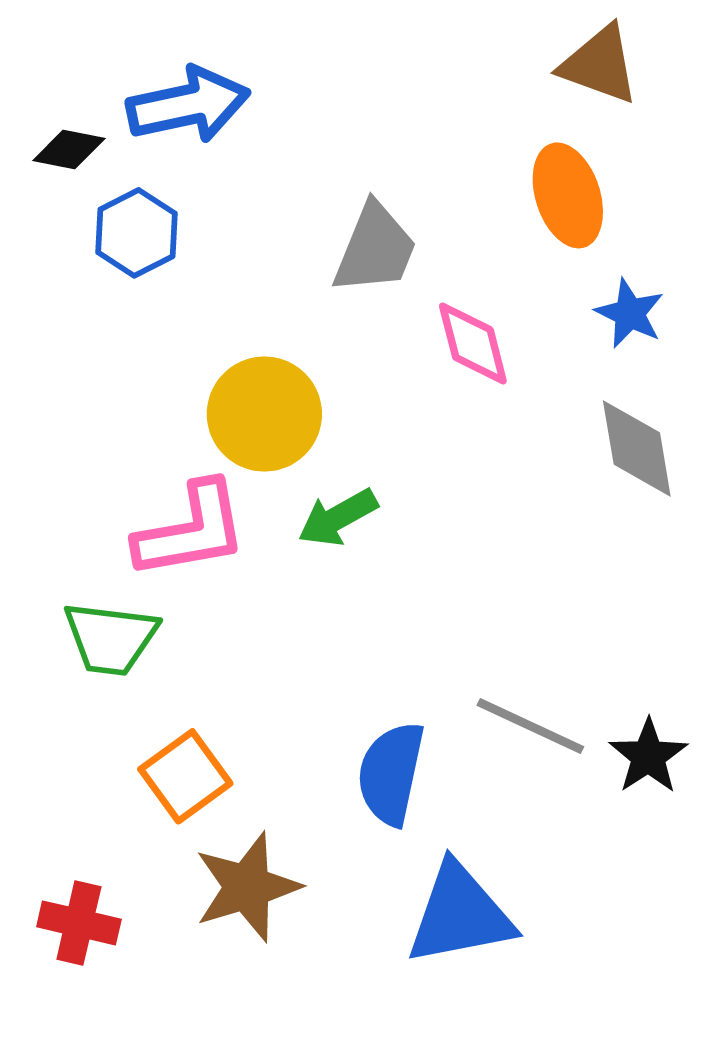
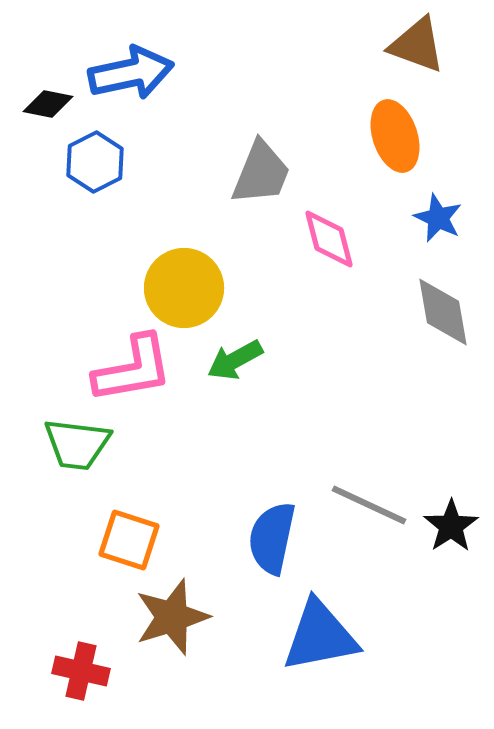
orange square: (185, 776) -> (129, 540), turned -36
red cross: (79, 923) -> (81, 671), moved

